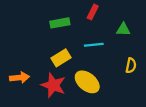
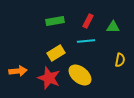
red rectangle: (93, 12) -> (88, 21), moved

